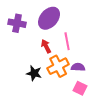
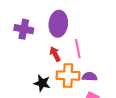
purple ellipse: (49, 18) -> (58, 24), turned -35
orange cross: (58, 66) -> (68, 76), turned 30

